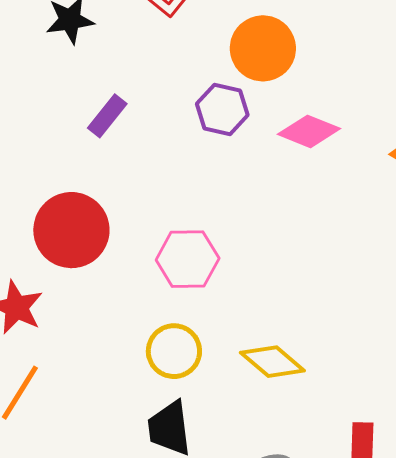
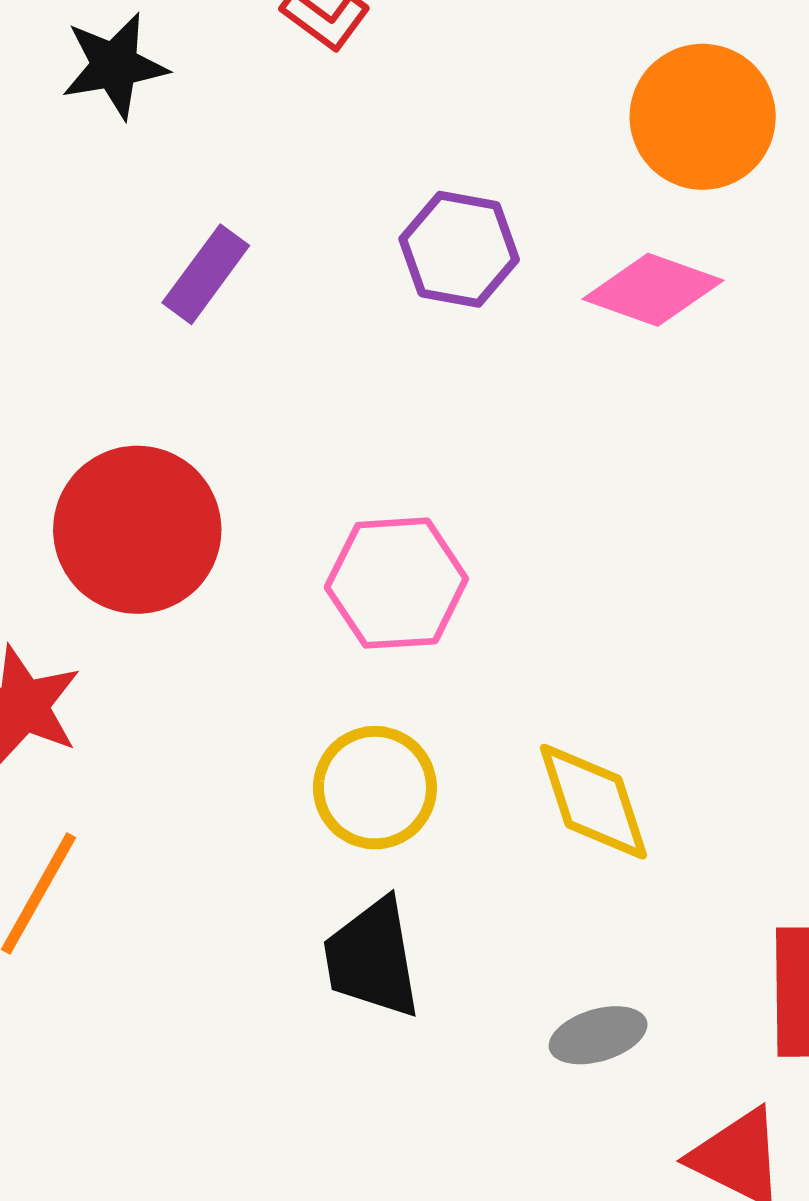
orange circle: (263, 48) -> (703, 117), moved
yellow diamond: (272, 362) -> (593, 802), turned 34

